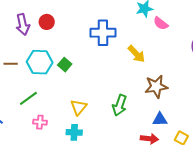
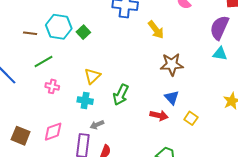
brown line: (11, 64) -> (30, 33), moved
green arrow: (120, 105) -> (121, 95), moved
blue triangle: (160, 119) -> (172, 98), turned 42

